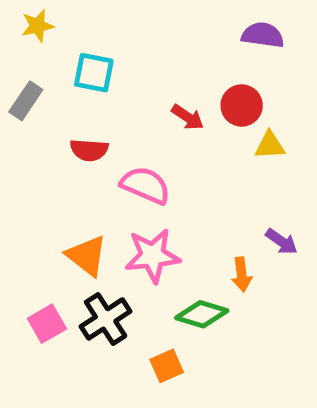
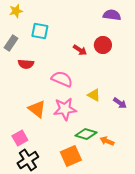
yellow triangle: (270, 145) -> (94, 95), moved, turned 32
red semicircle: (89, 150) -> (26, 64), moved
orange arrow: (242, 274) -> (107, 141), moved, turned 120
black cross: (106, 319) -> (28, 160), moved
orange square: (167, 366) -> (71, 156), size x1.5

